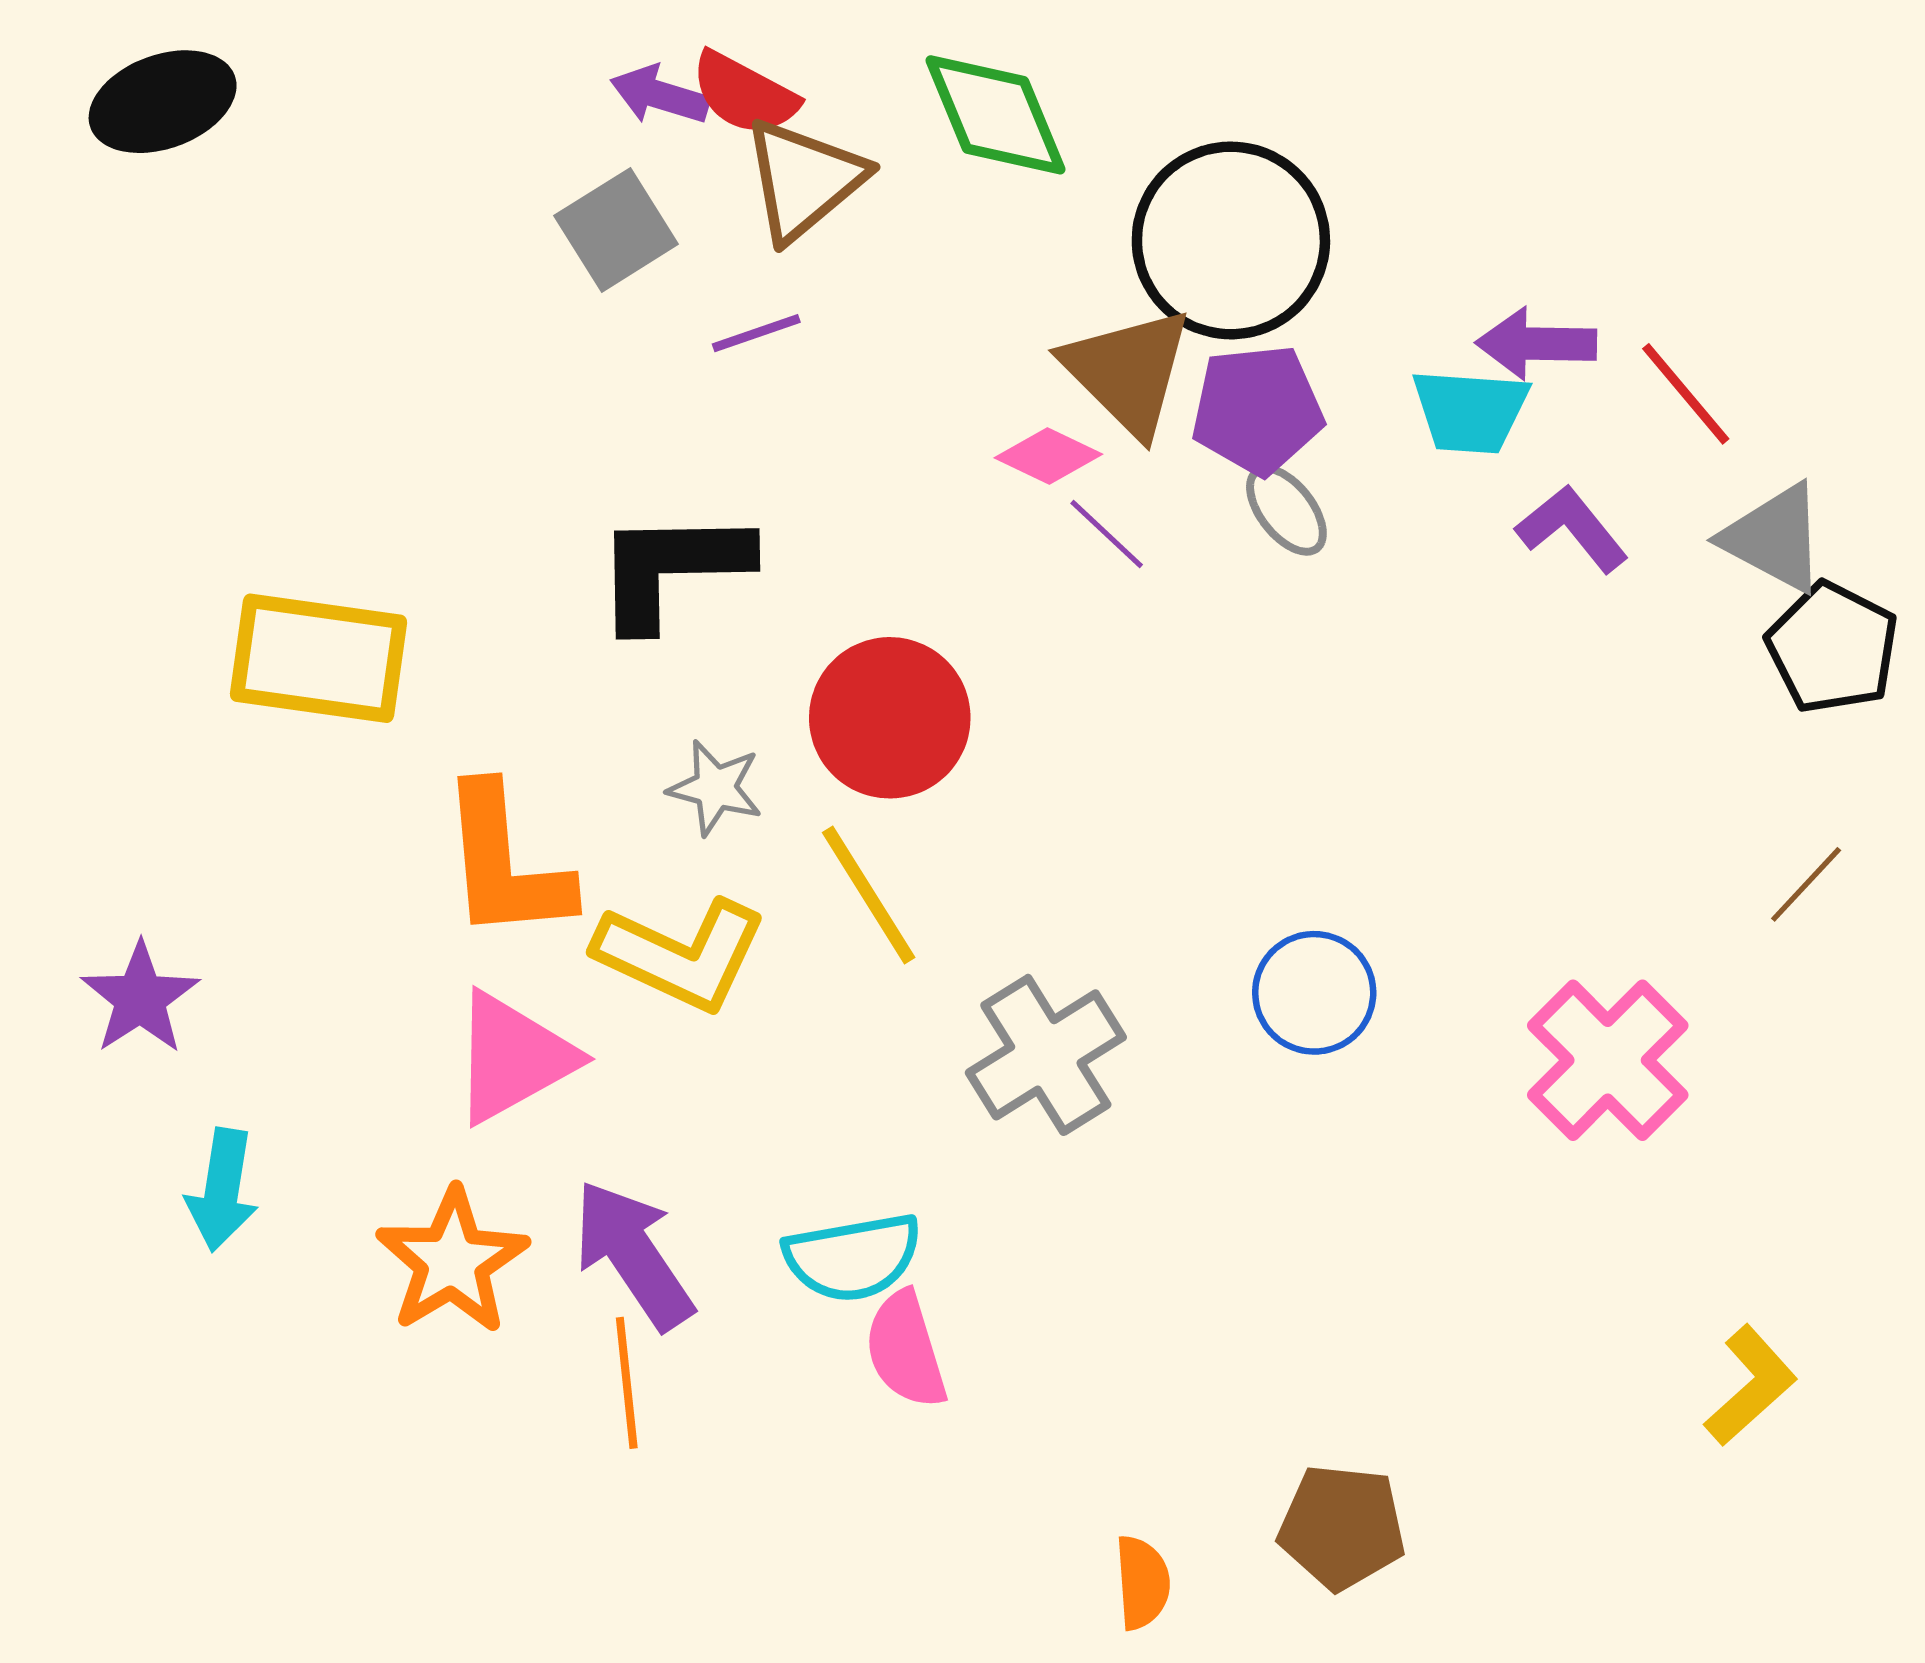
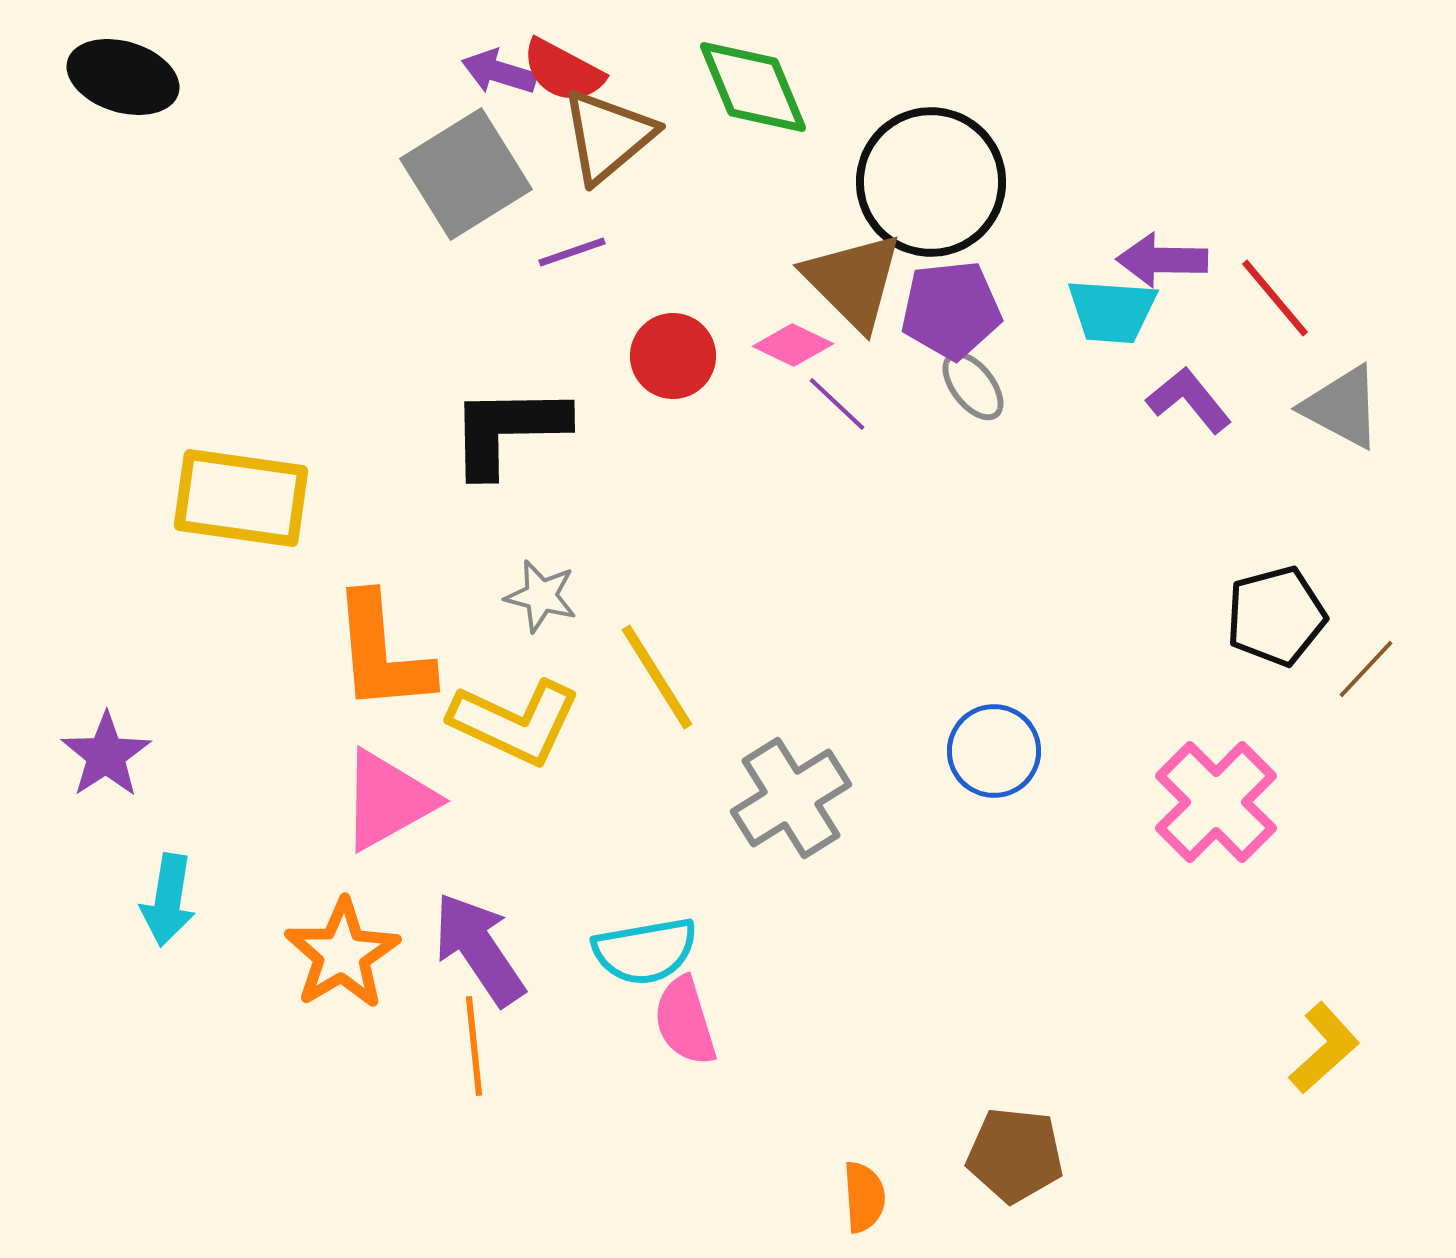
black ellipse: (163, 102) -> (123, 77), turned 37
gray square: (616, 230) -> (466, 174), size x1.4
black pentagon: (1833, 648) -> (1276, 616), moved, turned 30
red circle: (890, 718) -> (673, 356), moved, size x0.7

